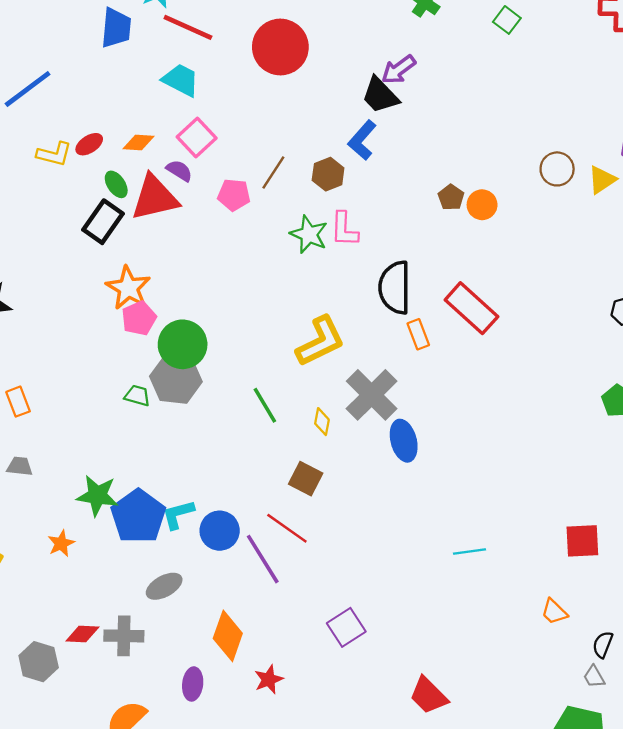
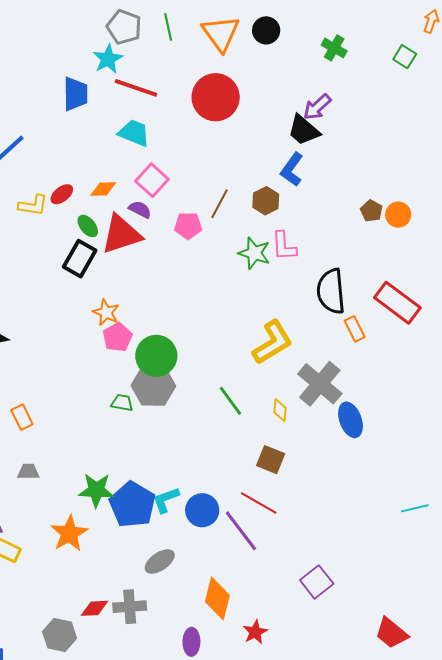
orange star: (128, 288) -> (106, 312), size x0.7
orange star: (61, 543) -> (69, 533), size x1.6

